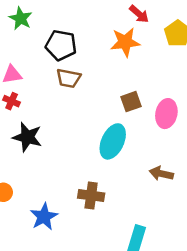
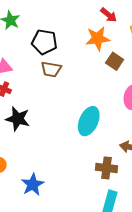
brown square: (131, 102) -> (115, 61), moved, turned -36
brown cross: (91, 196) -> (107, 168), moved

